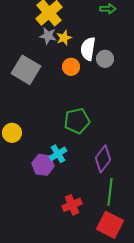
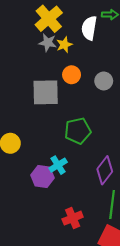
white semicircle: (88, 49) -> (89, 28), moved
gray circle: (105, 59) -> (104, 81), moved
gray square: (26, 70) -> (46, 92), moved, turned -32

